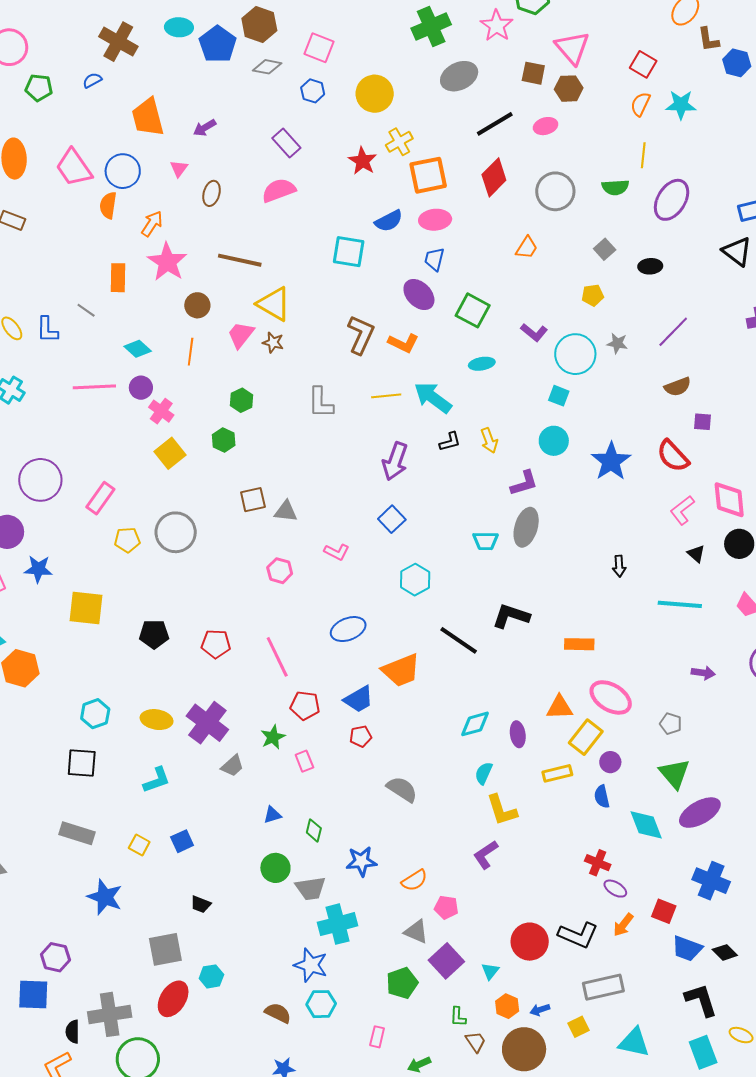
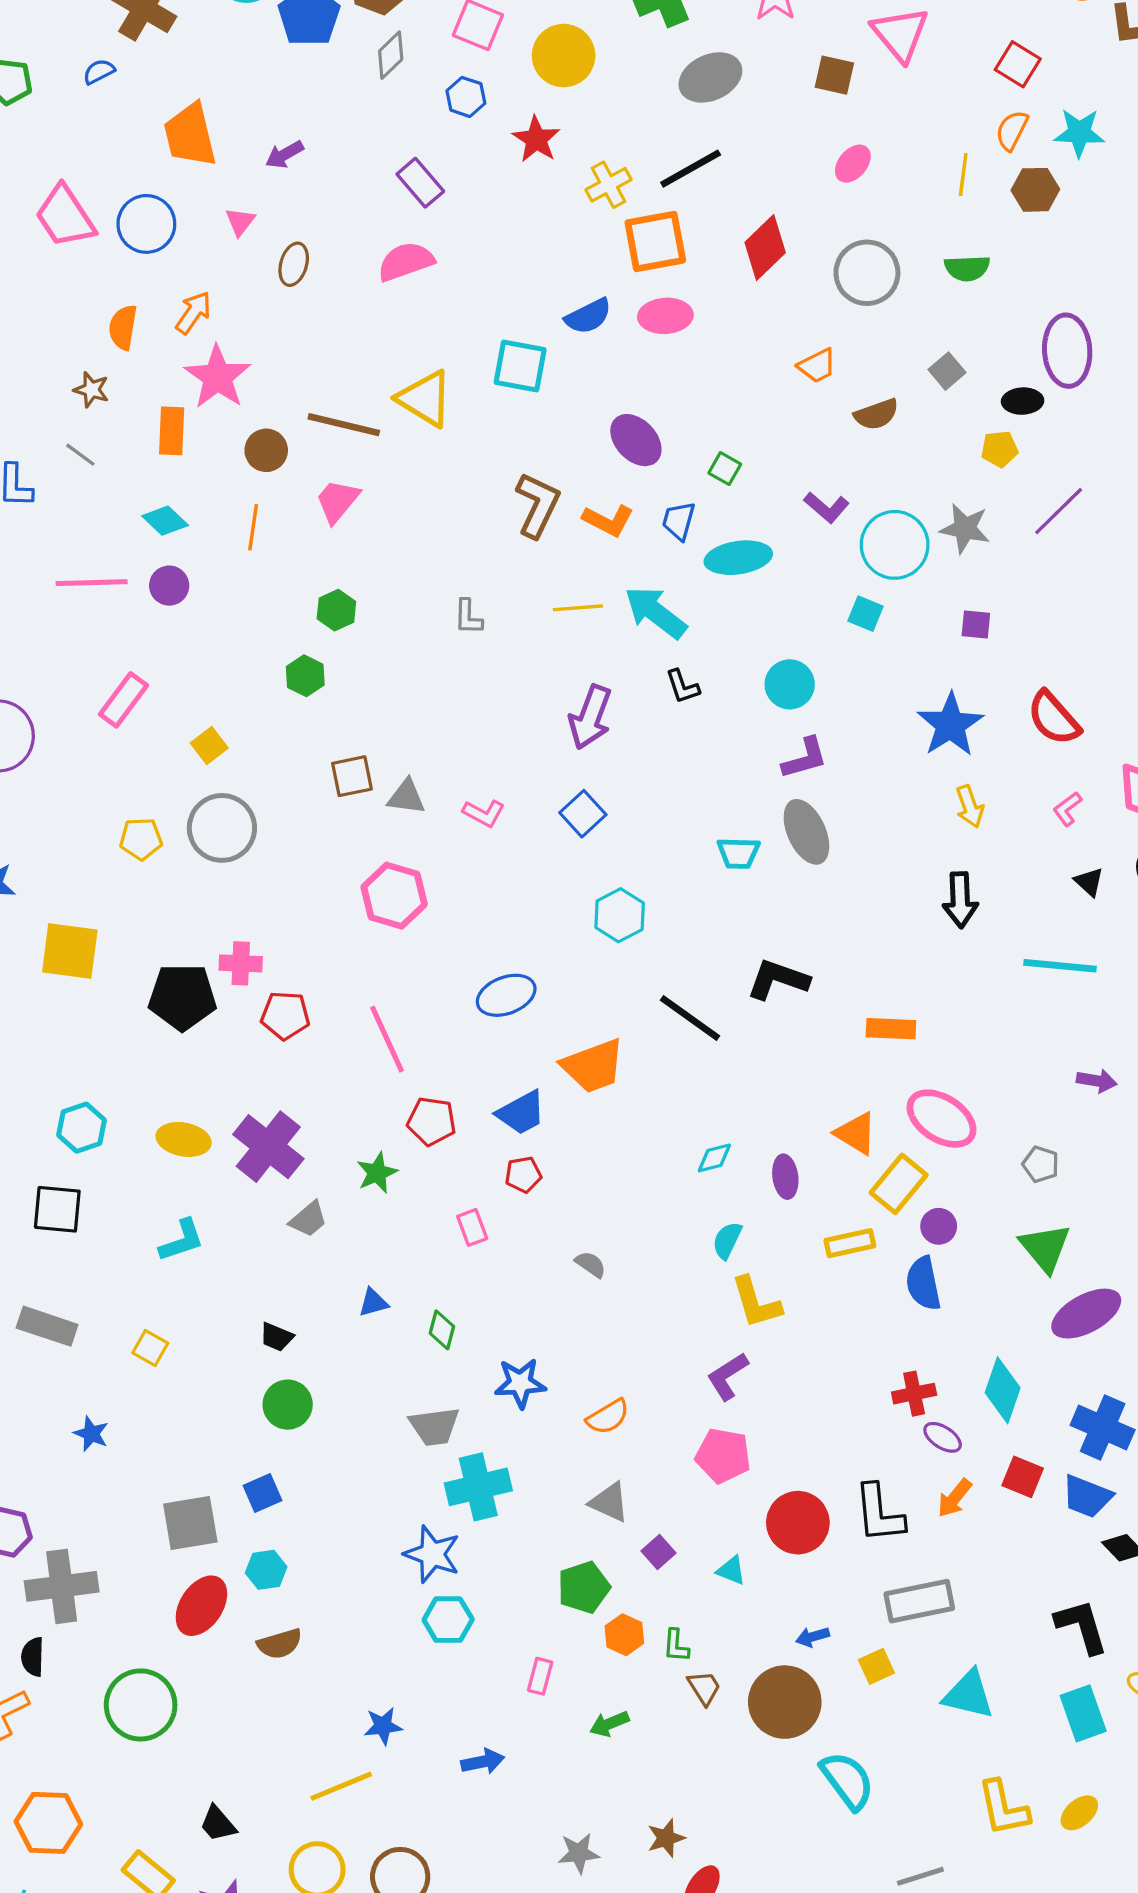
gray diamond: (267, 67) -> (391, 55), turned -56
brown hexagon: (569, 89) -> (1035, 190), moved
yellow circle: (375, 94) -> (564, 56), moved
black line: (495, 124) -> (691, 169), moved
pink ellipse: (546, 126) -> (853, 164), turned -35
yellow line: (643, 155) -> (963, 175), moved
red star: (363, 161) -> (536, 139), moved
purple ellipse: (672, 200) -> (1067, 351), moved, turned -36
orange semicircle: (108, 205) -> (123, 327), moved
orange trapezoid: (527, 248) -> (817, 366), turned 30
blue trapezoid: (434, 259) -> (679, 521), moved
brown line: (240, 260) -> (344, 425), moved
orange rectangle: (118, 278) -> (172, 431), moved
yellow pentagon: (593, 295) -> (999, 449), moved
yellow triangle: (274, 304) -> (425, 399), moved
green square: (473, 310) -> (725, 469), size x0.6
brown star: (273, 343) -> (91, 390), moved
gray star: (617, 343) -> (965, 528), size x1.4
cyan ellipse: (482, 364) -> (738, 558), size x1.5
brown semicircle: (678, 387) -> (876, 414), moved
gray L-shape: (321, 403) -> (468, 617), size x0.7
pink cross: (161, 411) -> (241, 963), moved, turned -35
purple square: (703, 422) -> (976, 625), moved
yellow arrow: (489, 440) -> (970, 807), moved
cyan circle: (554, 441) -> (790, 684), moved
black L-shape: (450, 442) -> (682, 687), turned 85
yellow square: (170, 453) -> (209, 745), moved, size x0.7
pink rectangle: (100, 498) -> (123, 700), moved
pink L-shape: (682, 510) -> (1067, 809), size x0.7
gray ellipse: (526, 527) -> (806, 832), turned -42
pink L-shape: (337, 552) -> (484, 813), moved
black arrow: (619, 566) -> (960, 900), size x1.5
pink hexagon: (280, 571) -> (394, 896), size x1.5
black pentagon: (154, 634) -> (182, 997), size x1.4
orange triangle: (560, 707) -> (856, 1133), turned 32
cyan diamond: (475, 724) -> (714, 1158), size x0.7
pink rectangle: (304, 761) -> (472, 1227), moved
gray semicircle: (402, 789) -> (591, 1264), size x0.6
blue semicircle: (602, 797) -> (923, 1283), size x1.4
cyan diamond: (646, 825) -> (1003, 1390), moved, turned 39
blue square: (182, 841) -> (262, 1493), moved
red cross: (598, 863) -> (914, 1394), turned -35
green circle: (275, 868) -> (288, 1405), moved
blue star: (105, 897) -> (91, 1434), size x0.6
black trapezoid: (201, 904) -> (277, 1337), moved
pink pentagon: (446, 907) -> (723, 1456), moved, size x1.4
black L-shape: (578, 935) -> (879, 1513), turned 60
blue trapezoid: (687, 949) -> (1087, 1496), moved
purple square: (446, 961) -> (659, 1552), size x0.6
cyan triangle: (490, 971) -> (731, 1571), turned -48
orange hexagon: (507, 1006) -> (624, 1635), moved
brown semicircle: (278, 1013) -> (280, 1644), moved, turned 136
gray cross: (110, 1014) -> (62, 1586), moved

